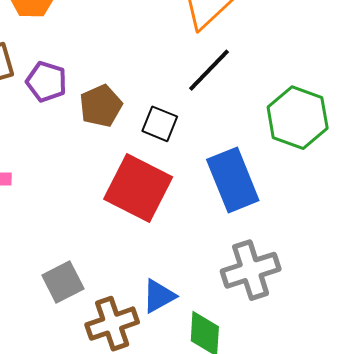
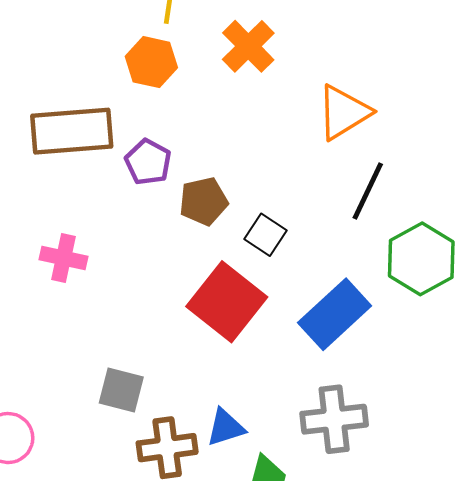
black line: (209, 70) -> (368, 191), moved, turned -30
blue rectangle: (233, 180) -> (335, 314), turned 58
gray square: (63, 282) -> (121, 390), turned 30

